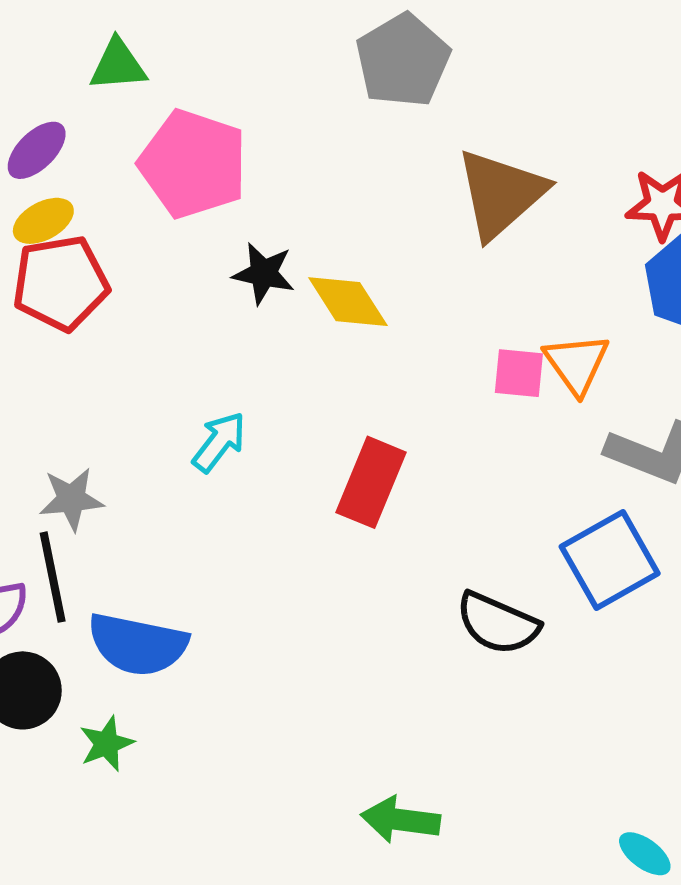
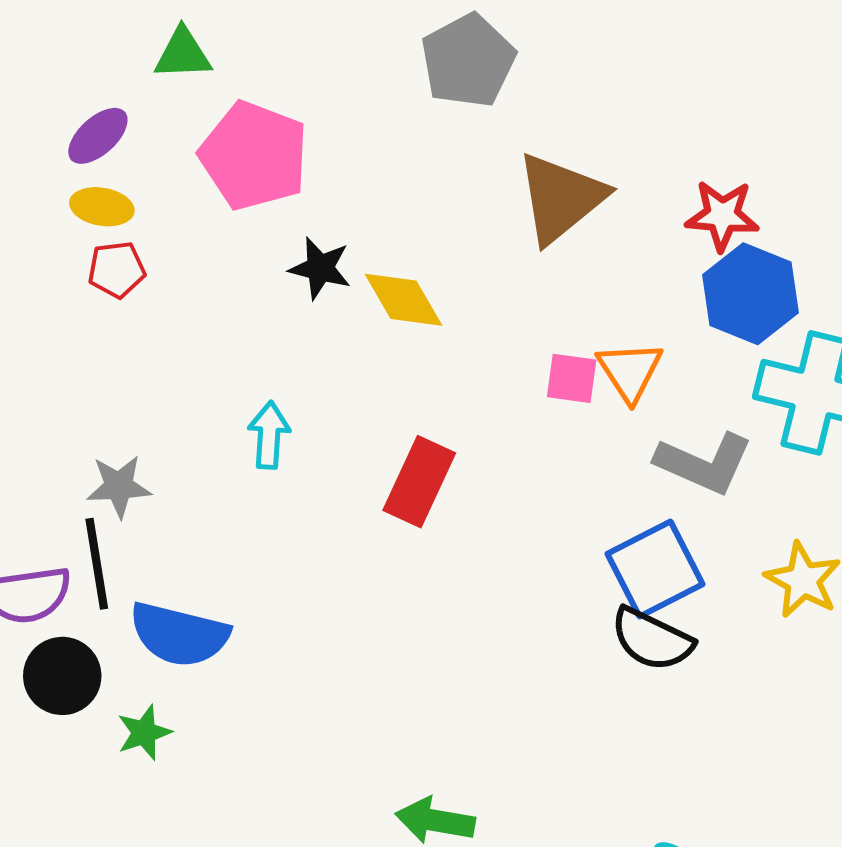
yellow ellipse: (43, 221) -> (102, 207), turned 36
red pentagon: (61, 283) -> (117, 270), size x0.6
cyan arrow: (219, 442) -> (269, 435), turned -36
black semicircle: (498, 623) -> (652, 639), moved

